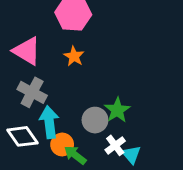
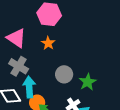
green star: (117, 110) -> (88, 82), moved
gray circle: (95, 120) -> (64, 74), moved

